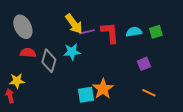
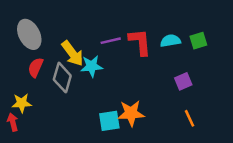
yellow arrow: (74, 24) -> (73, 53), moved
red semicircle: (28, 53) -> (36, 67), turned -70
orange star: (103, 89) -> (131, 113), turned 30
orange line: (149, 93) -> (190, 118), turned 40

